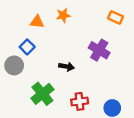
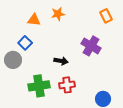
orange rectangle: (116, 17) -> (106, 16), turned 40
green cross: (42, 94) -> (39, 86), turned 30
red cross: (80, 101) -> (67, 85), moved

